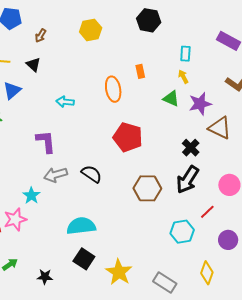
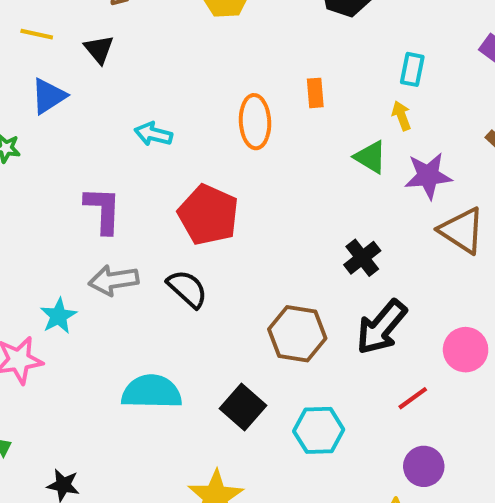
red pentagon: (128, 137) -> (208, 215), moved
black cross: (191, 148) -> (362, 258), moved
cyan hexagon: (182, 232) -> (319, 430), moved
purple circle: (228, 240) -> (424, 466), moved
black square: (84, 259) -> (243, 407), moved

